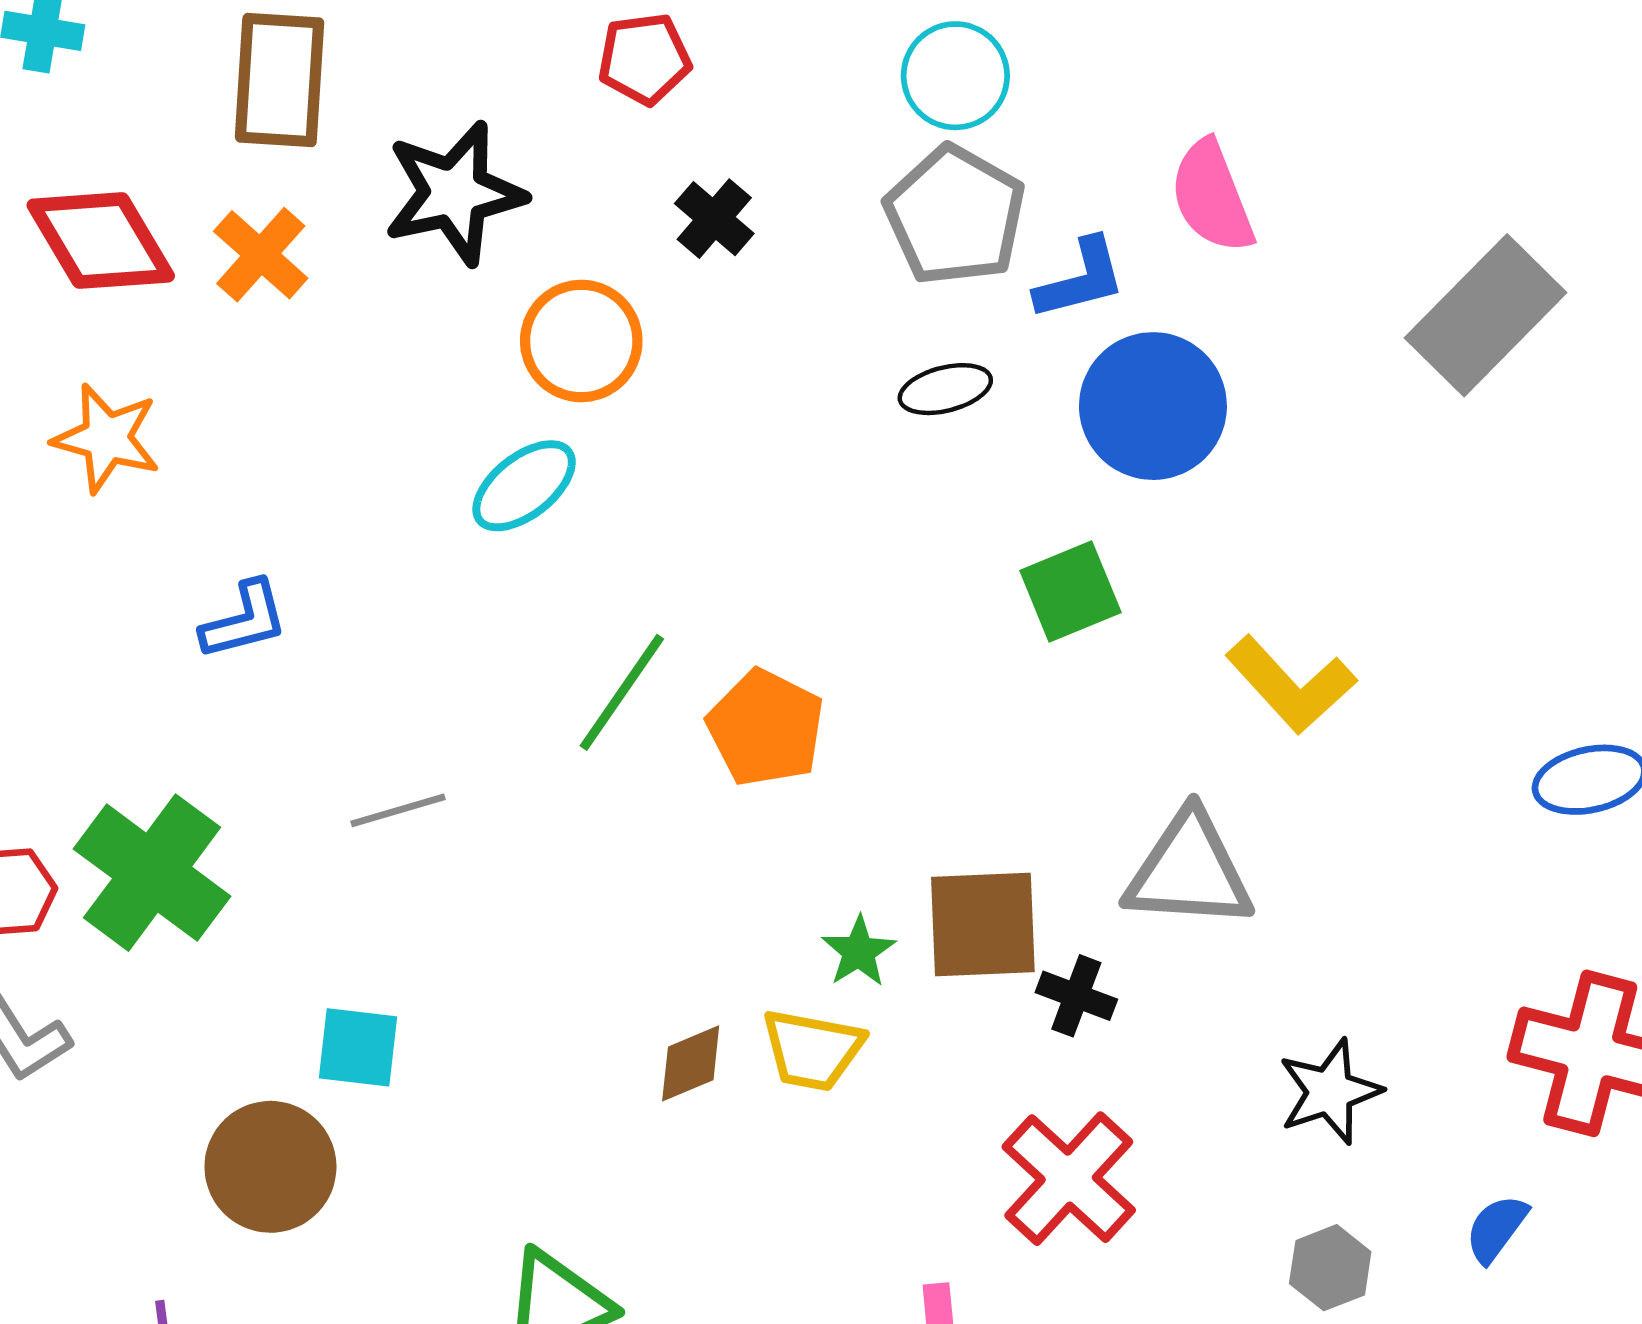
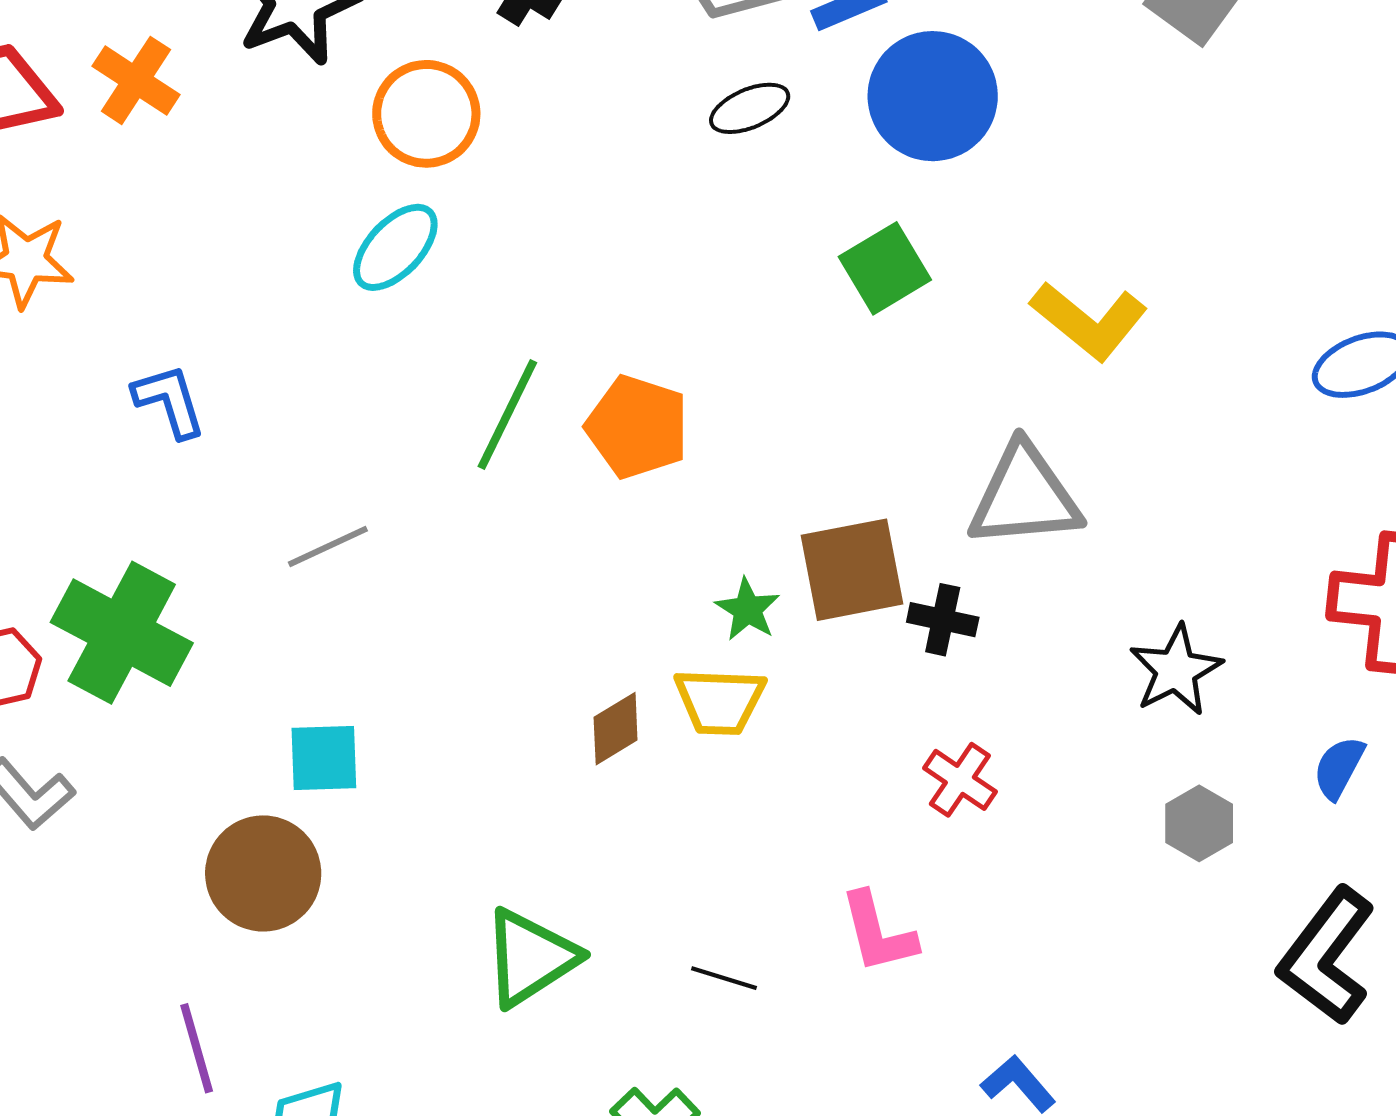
blue L-shape: (244, 620) -> (169, 401), turned -84
red cross: (1069, 1179) -> (960, 780), size x0.6

